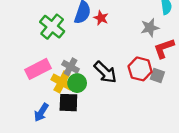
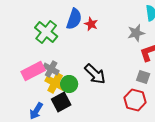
gray cross: (71, 67) -> (51, 69), moved
red hexagon: (140, 69) -> (135, 100), moved
black square: (68, 103) -> (61, 102), turned -30

